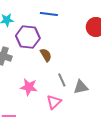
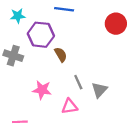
gray triangle: (81, 87) -> (99, 90), turned -35
pink triangle: (54, 102) -> (70, 106), turned 35

